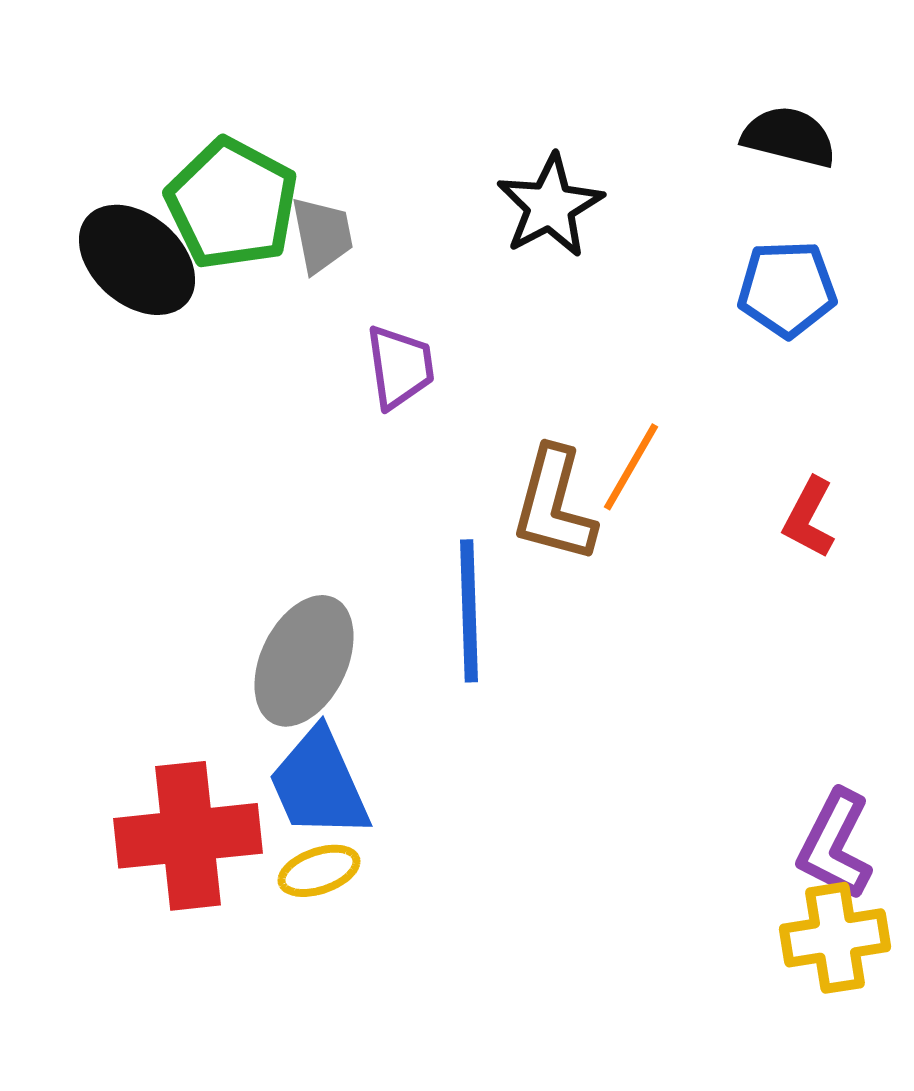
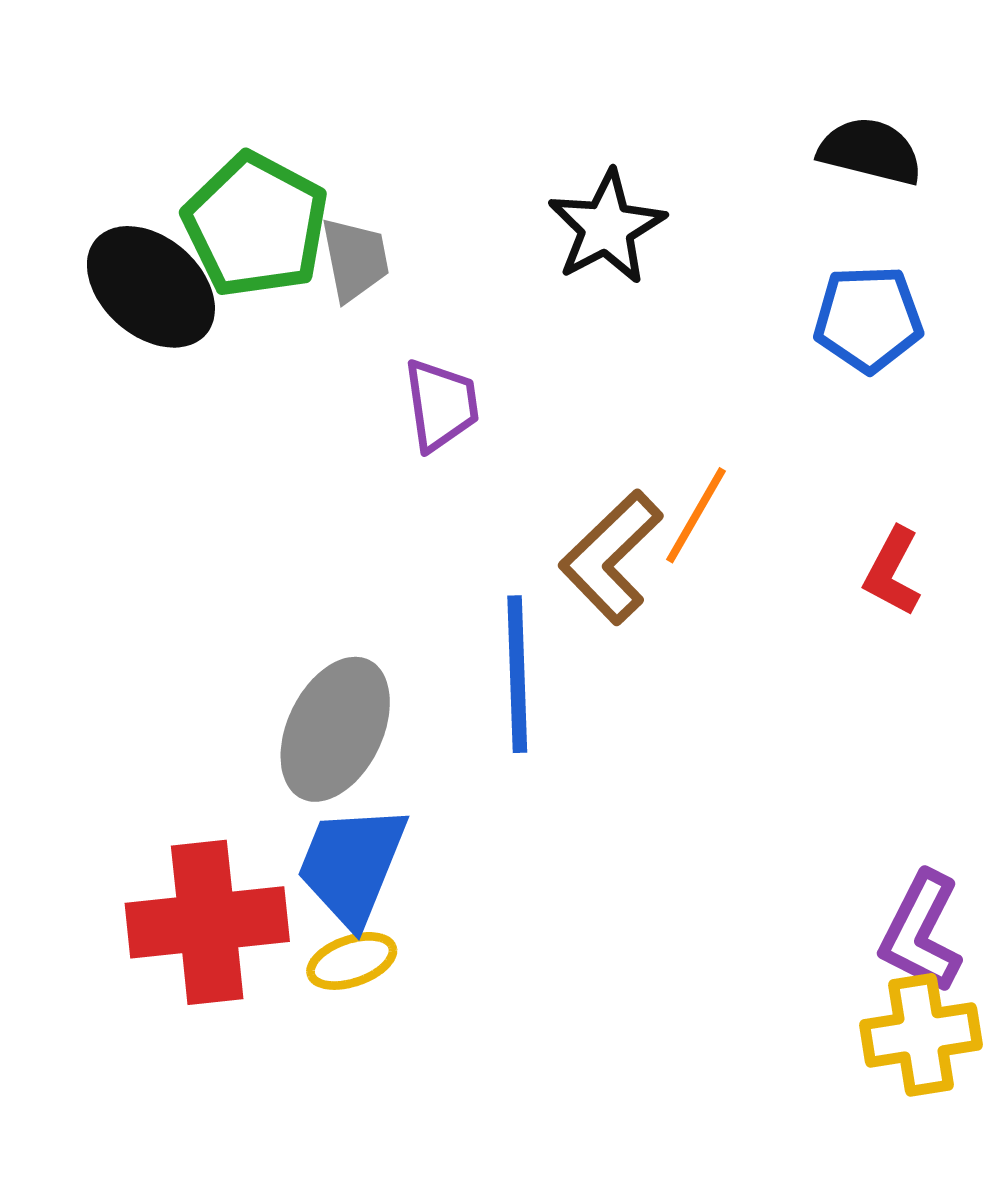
brown L-shape: (554, 505) -> (611, 557), turned 31
blue trapezoid: (319, 784) -> (352, 865), turned 46

